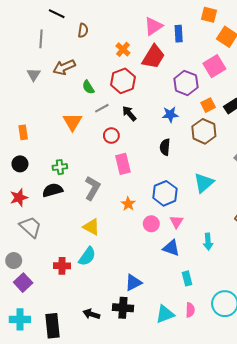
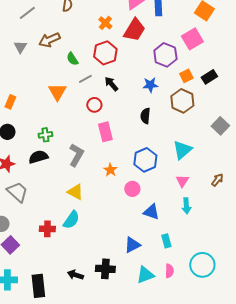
gray line: (41, 39) -> (27, 13), turned 48
orange rectangle: (23, 132) -> (10, 102), turned 32
pink triangle: (177, 222) -> (182, 181), moved
blue triangle: (133, 283) -> (132, 245), moved

